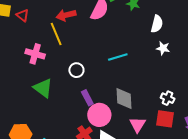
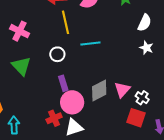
yellow line: (56, 34) -> (66, 22), moved
cyan line: (118, 57) -> (90, 43), moved
gray diamond: (124, 99) -> (99, 90), turned 55
pink triangle: (138, 125) -> (122, 90), moved

